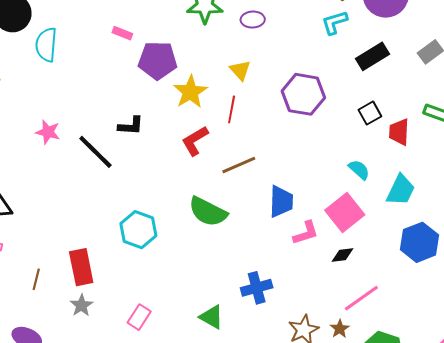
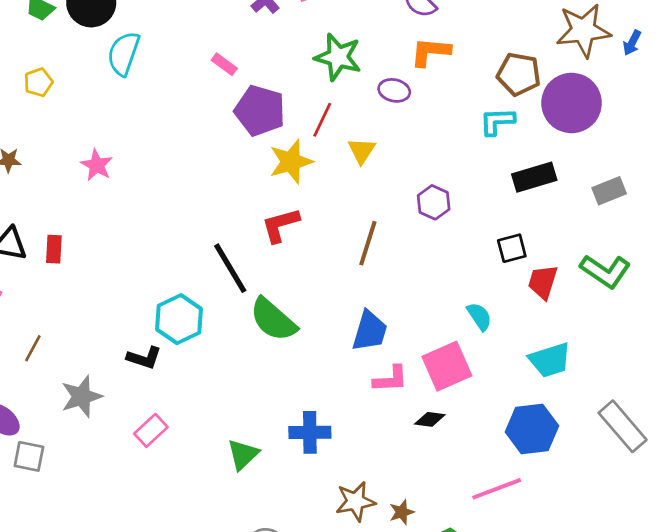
purple hexagon: (303, 94) -> (434, 202), size x0.6
red line: (232, 109) -> (322, 120), moved
black L-shape: (131, 126) -> (144, 358), moved
black line: (95, 152) -> (230, 268), moved
brown line: (239, 165) -> (368, 243), moved, turned -64
cyan trapezoid: (401, 190) -> (550, 360), moved, turned 32
red rectangle: (81, 267) -> (54, 249), moved, size x0.6
pink line: (361, 298) -> (497, 489), moved
gray star: (81, 305) -> (82, 396), size x1.4
green triangle: (212, 317) -> (243, 454), turned 32

